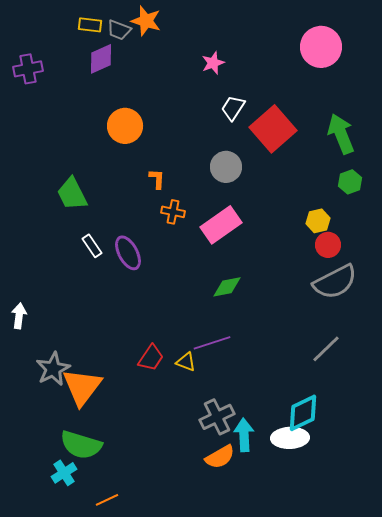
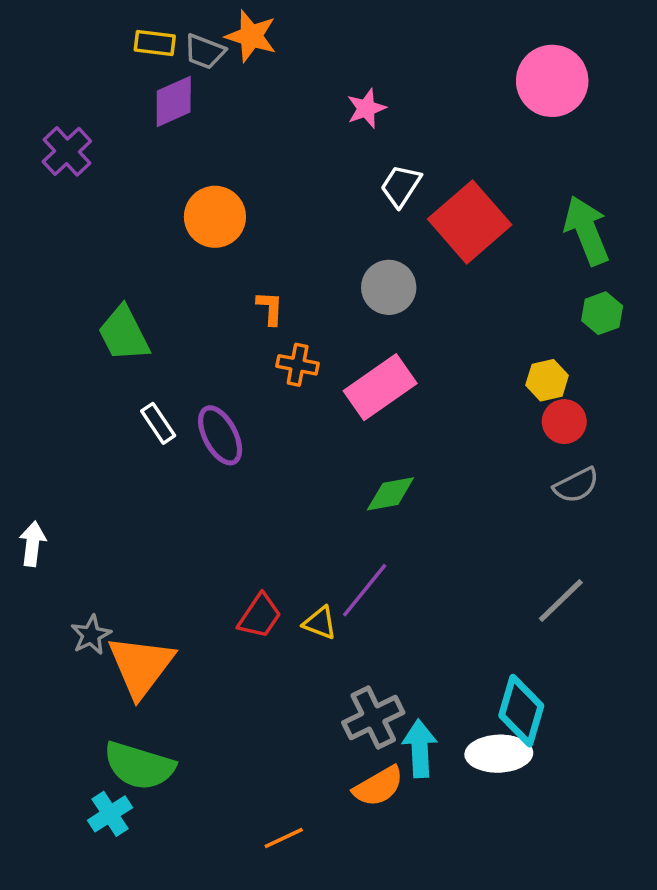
purple cross: (28, 69) -> (67, 151), moved, turned -32
gray semicircle: (335, 282) -> (576, 485), size x0.6
purple line: (212, 343) -> (365, 590), turned -33
gray star: (53, 369) -> (91, 635), size x0.7
cyan diamond: (303, 413) -> (521, 711), turned -48
orange line: (107, 500) -> (284, 838), moved

